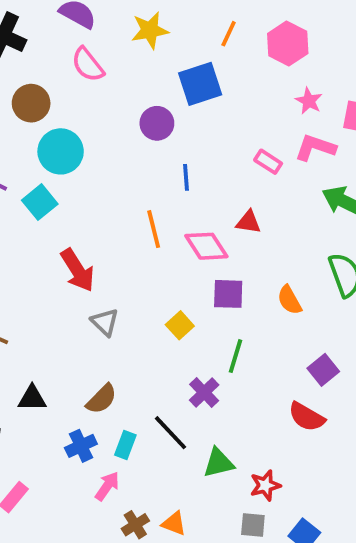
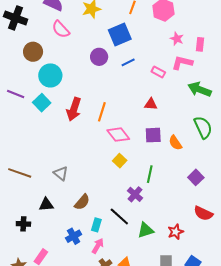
blue line: (186, 177) -> (128, 62), moved, turned 72
orange line: (154, 229) -> (102, 112), turned 36
pink diamond: (206, 246) -> (118, 135), moved
red arrow: (78, 270) -> (74, 109), moved, turned 55
purple square: (228, 294) -> (153, 135), moved
gray triangle: (105, 322) -> (61, 173), moved
red semicircle: (307, 417) -> (203, 213), moved
blue cross: (81, 446) -> (74, 236), moved
red star: (265, 485) -> (176, 232), moved
pink arrow: (107, 486) -> (98, 246), moved

